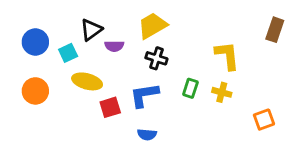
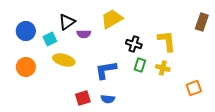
black cross: (156, 58) -> (134, 44), moved
red square: (110, 107) -> (83, 98), moved

